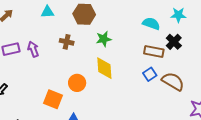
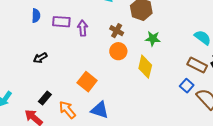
blue square: (150, 74) -> (187, 86), turned -32
orange circle: (77, 83) -> (118, 51), moved

